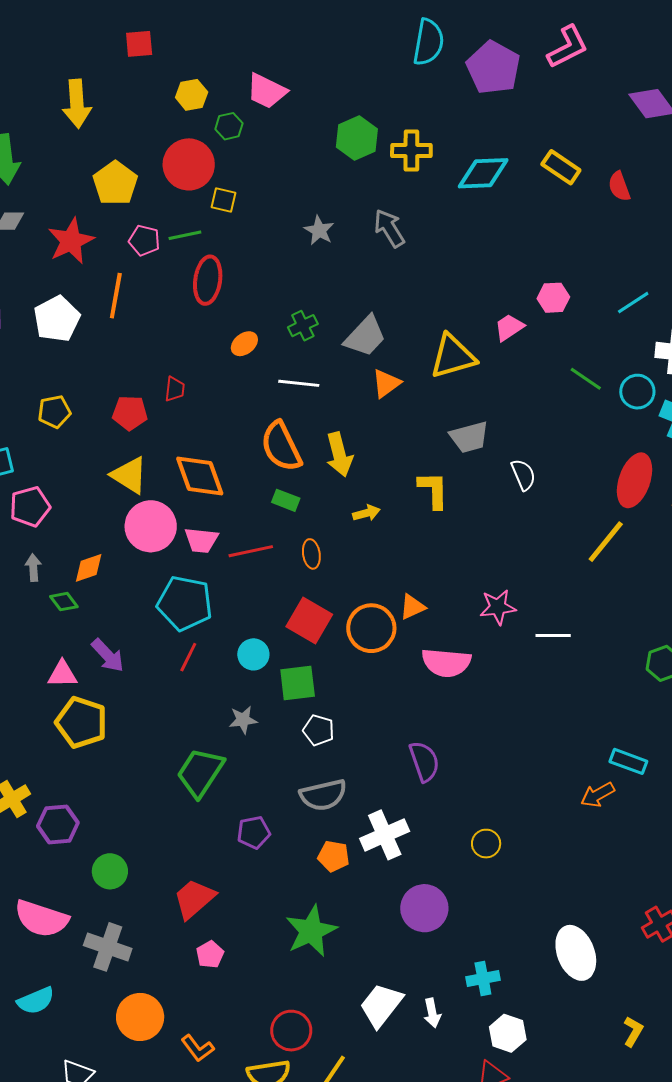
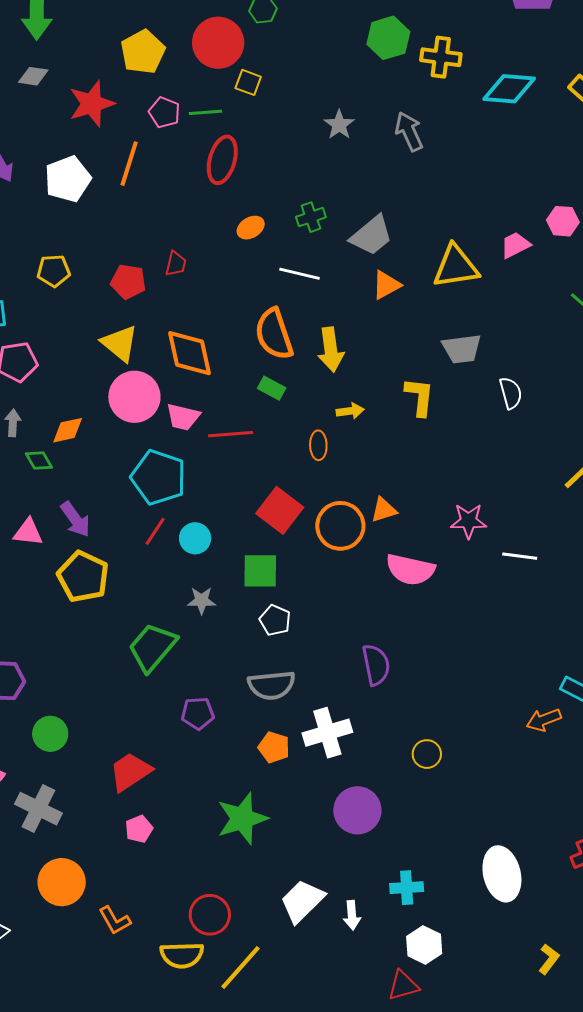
orange ellipse: (311, 554) -> (318, 445), moved
cyan circle: (253, 654) -> (195, 538), moved
yellow pentagon: (81, 722) -> (83, 577), moved

